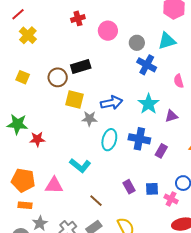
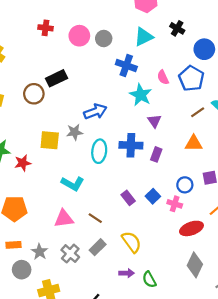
red cross: (78, 18) -> (46, 28), turned 32
gray circle: (137, 43) -> (104, 39), moved
yellow square: (75, 99) -> (50, 140), moved
cyan star: (149, 104) -> (141, 95), moved
purple triangle: (171, 116) -> (154, 121), moved, turned -40
pink triangle: (54, 185) -> (64, 219), moved
blue square: (152, 189) -> (153, 196), turned -32
orange rectangle: (25, 205) -> (13, 245), moved

